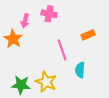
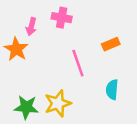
cyan semicircle: (80, 70) -> (112, 90), moved
yellow star: (46, 82) -> (58, 103), turned 30

